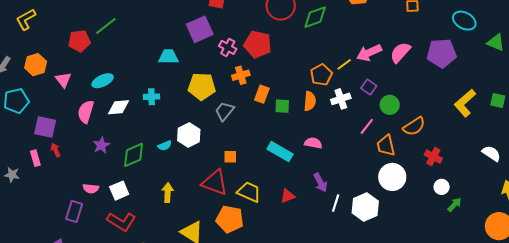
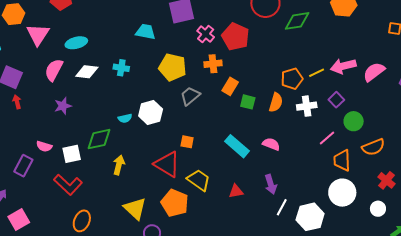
pink triangle: (63, 80) -> (38, 34), size x1.4
green diamond: (134, 155) -> (99, 139), moved
white circle: (442, 187) -> (378, 209), moved

